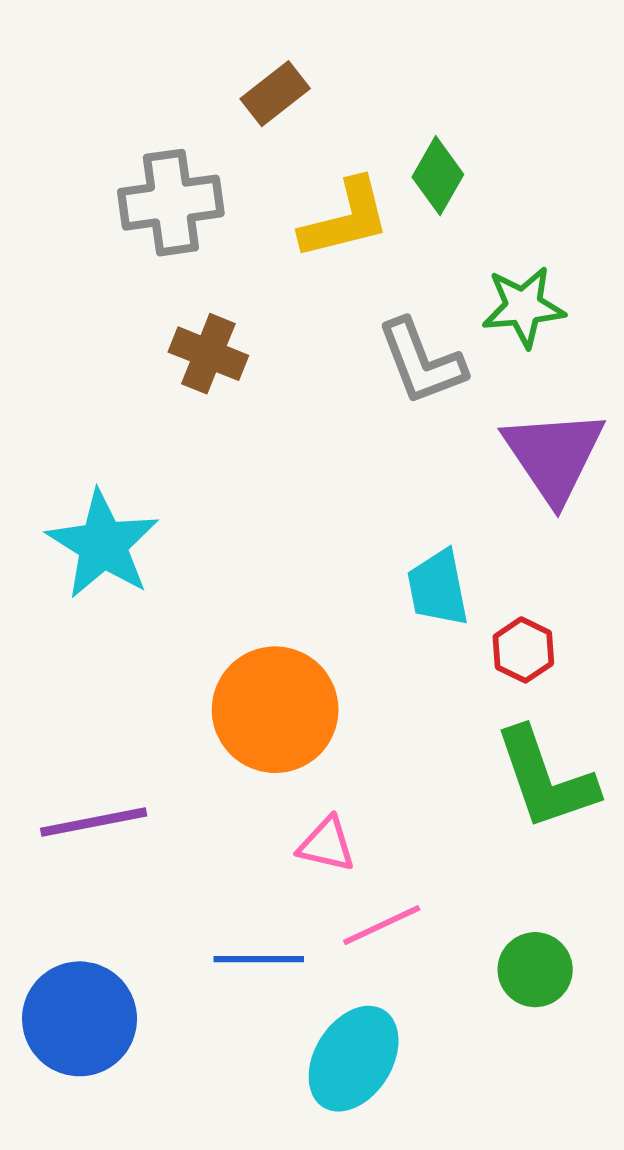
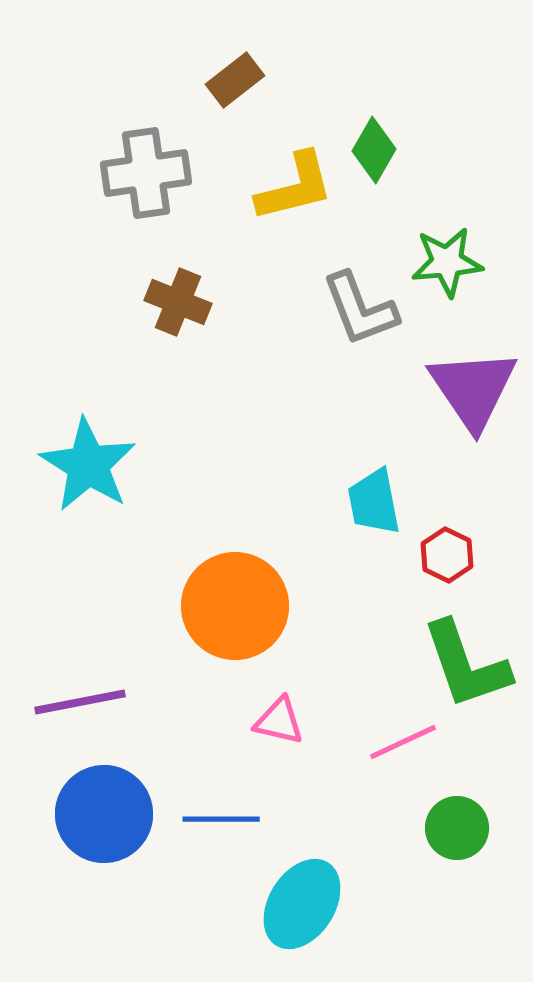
pink line: (382, 925) -> (403, 742), moved
blue circle: (80, 1019) -> (104, 814), moved

